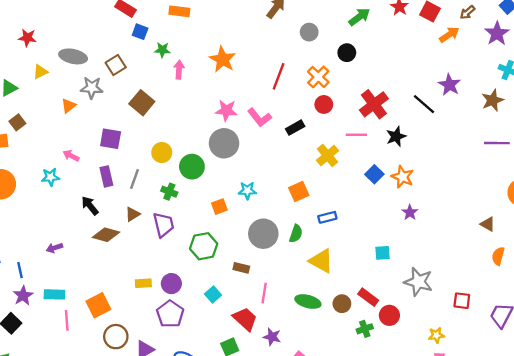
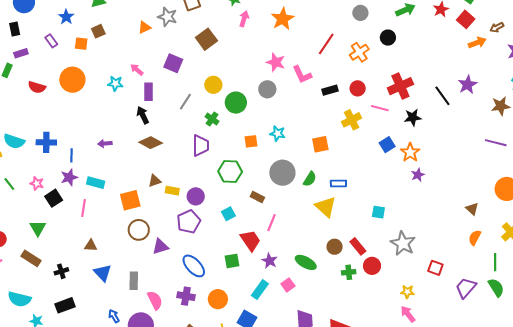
red circle: (324, 104) -> (358, 88), moved
gray circle: (224, 143) -> (267, 89), size x0.7
purple rectangle: (106, 176) -> (148, 92), moved
purple star: (410, 212) -> (418, 175), moved
brown triangle: (132, 214) -> (155, 181), moved
blue rectangle: (327, 217) -> (338, 184), moved
green ellipse: (308, 302) -> (306, 262), moved
pink line: (67, 320) -> (83, 208), moved

